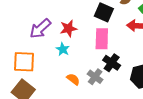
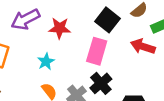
cyan star: (63, 49) -> (46, 62), moved

